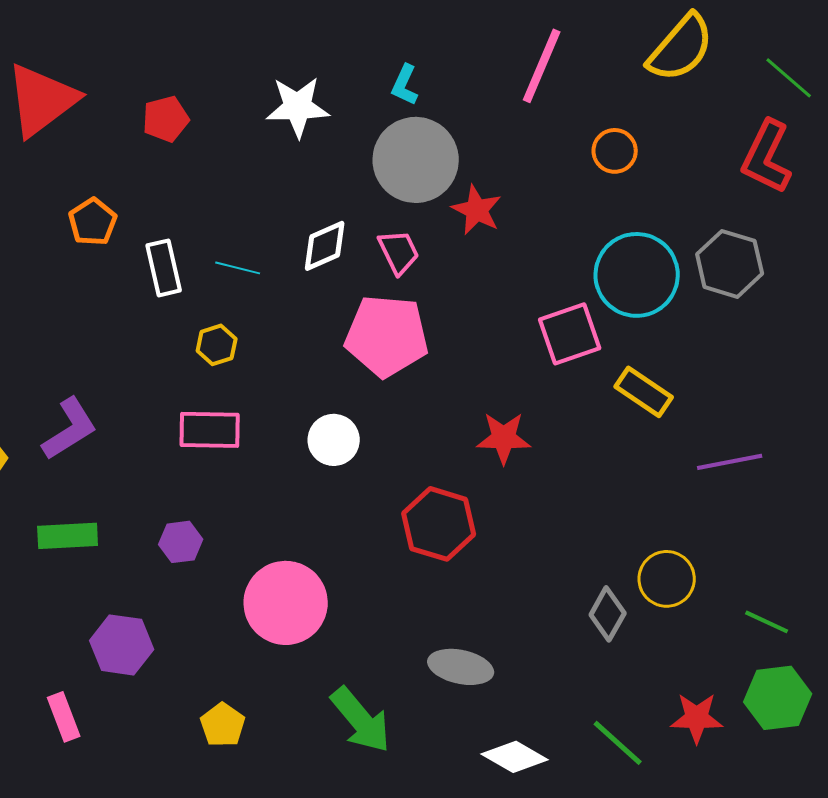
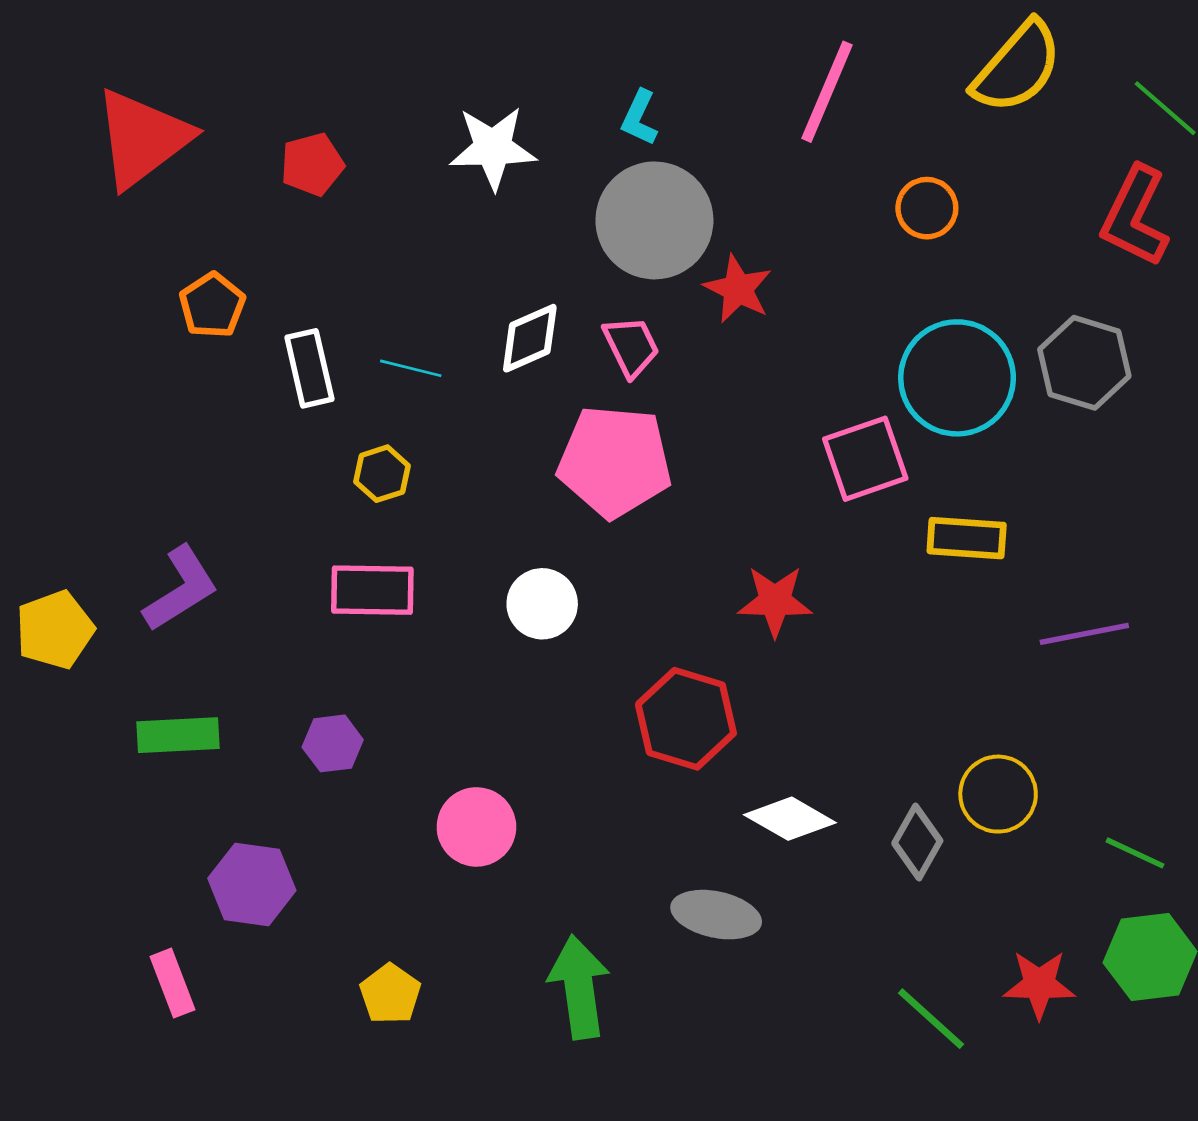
yellow rectangle: (644, 392) -> (967, 538), turned -30
pink circle: (286, 603) -> (476, 827), size x0.7
green arrow: (361, 720) -> (579, 987), turned -148
white diamond: (515, 757) -> (790, 819), moved

